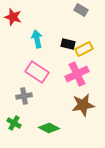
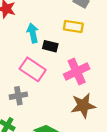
black rectangle: (68, 44) -> (50, 46), moved
yellow rectangle: (84, 49) -> (73, 26), moved, turned 36

